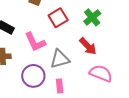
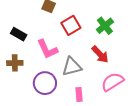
pink semicircle: (101, 73) -> (112, 82), turned -55
pink rectangle: (60, 86) -> (79, 95), moved

